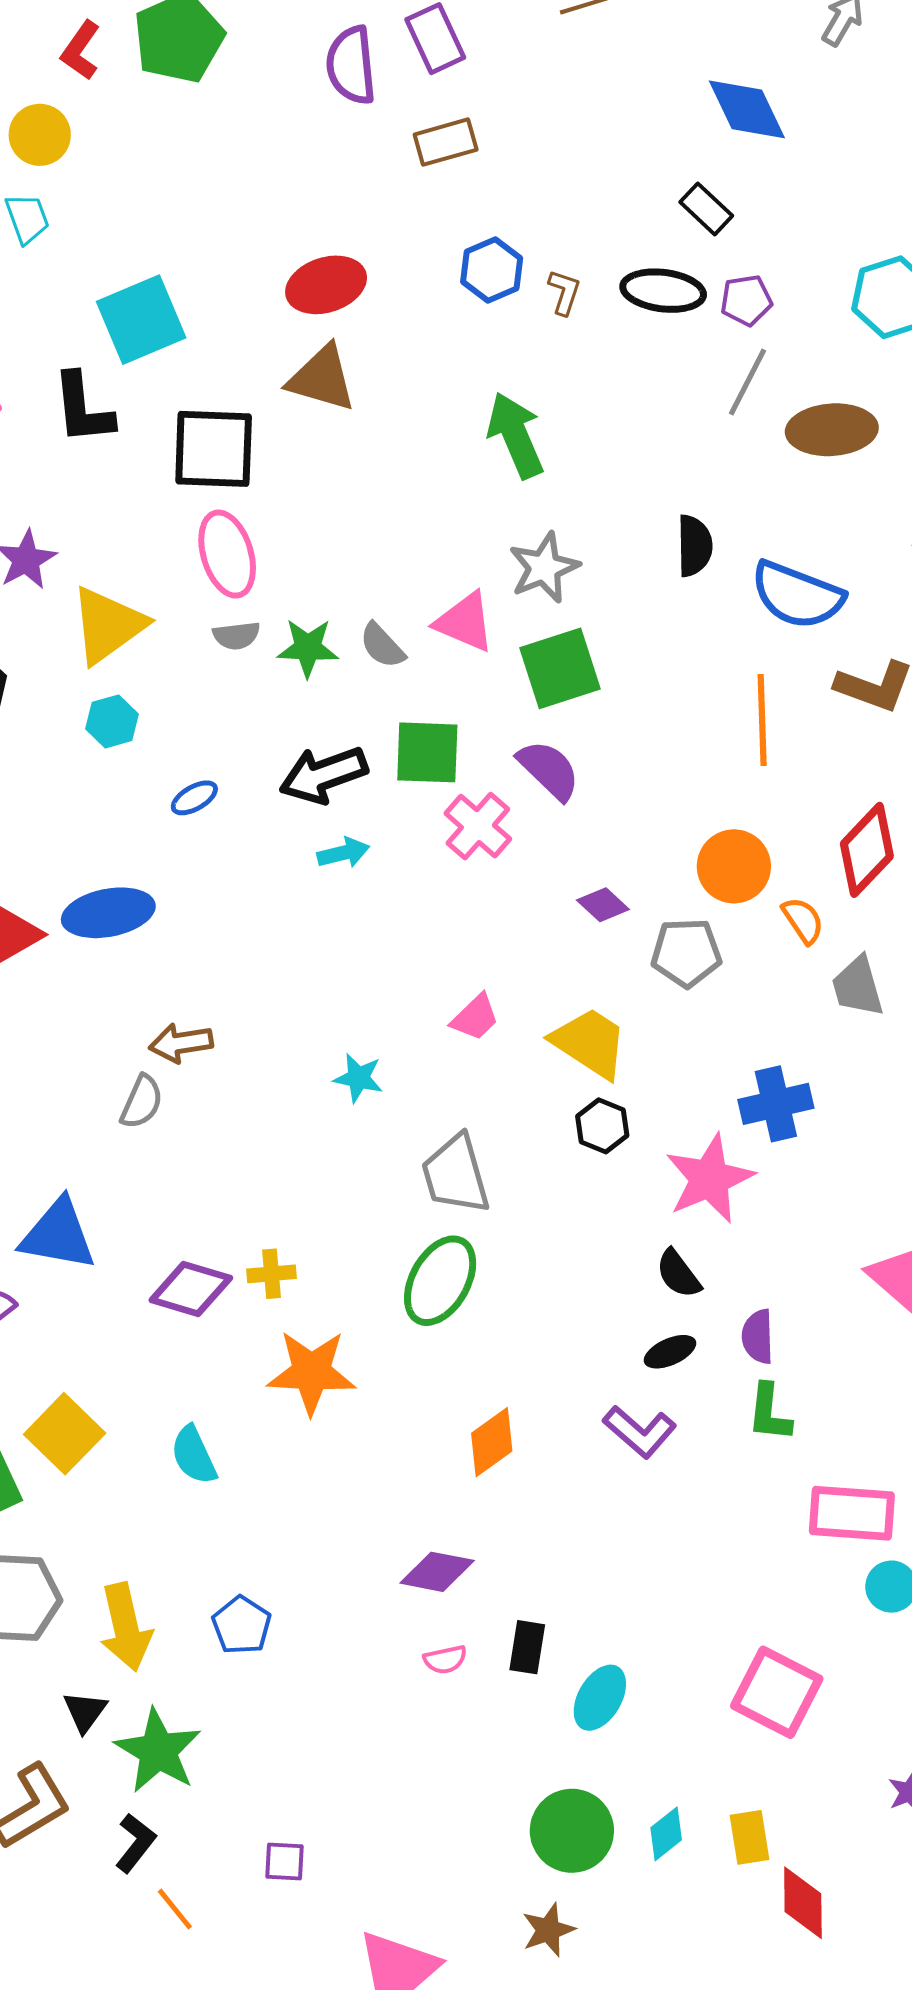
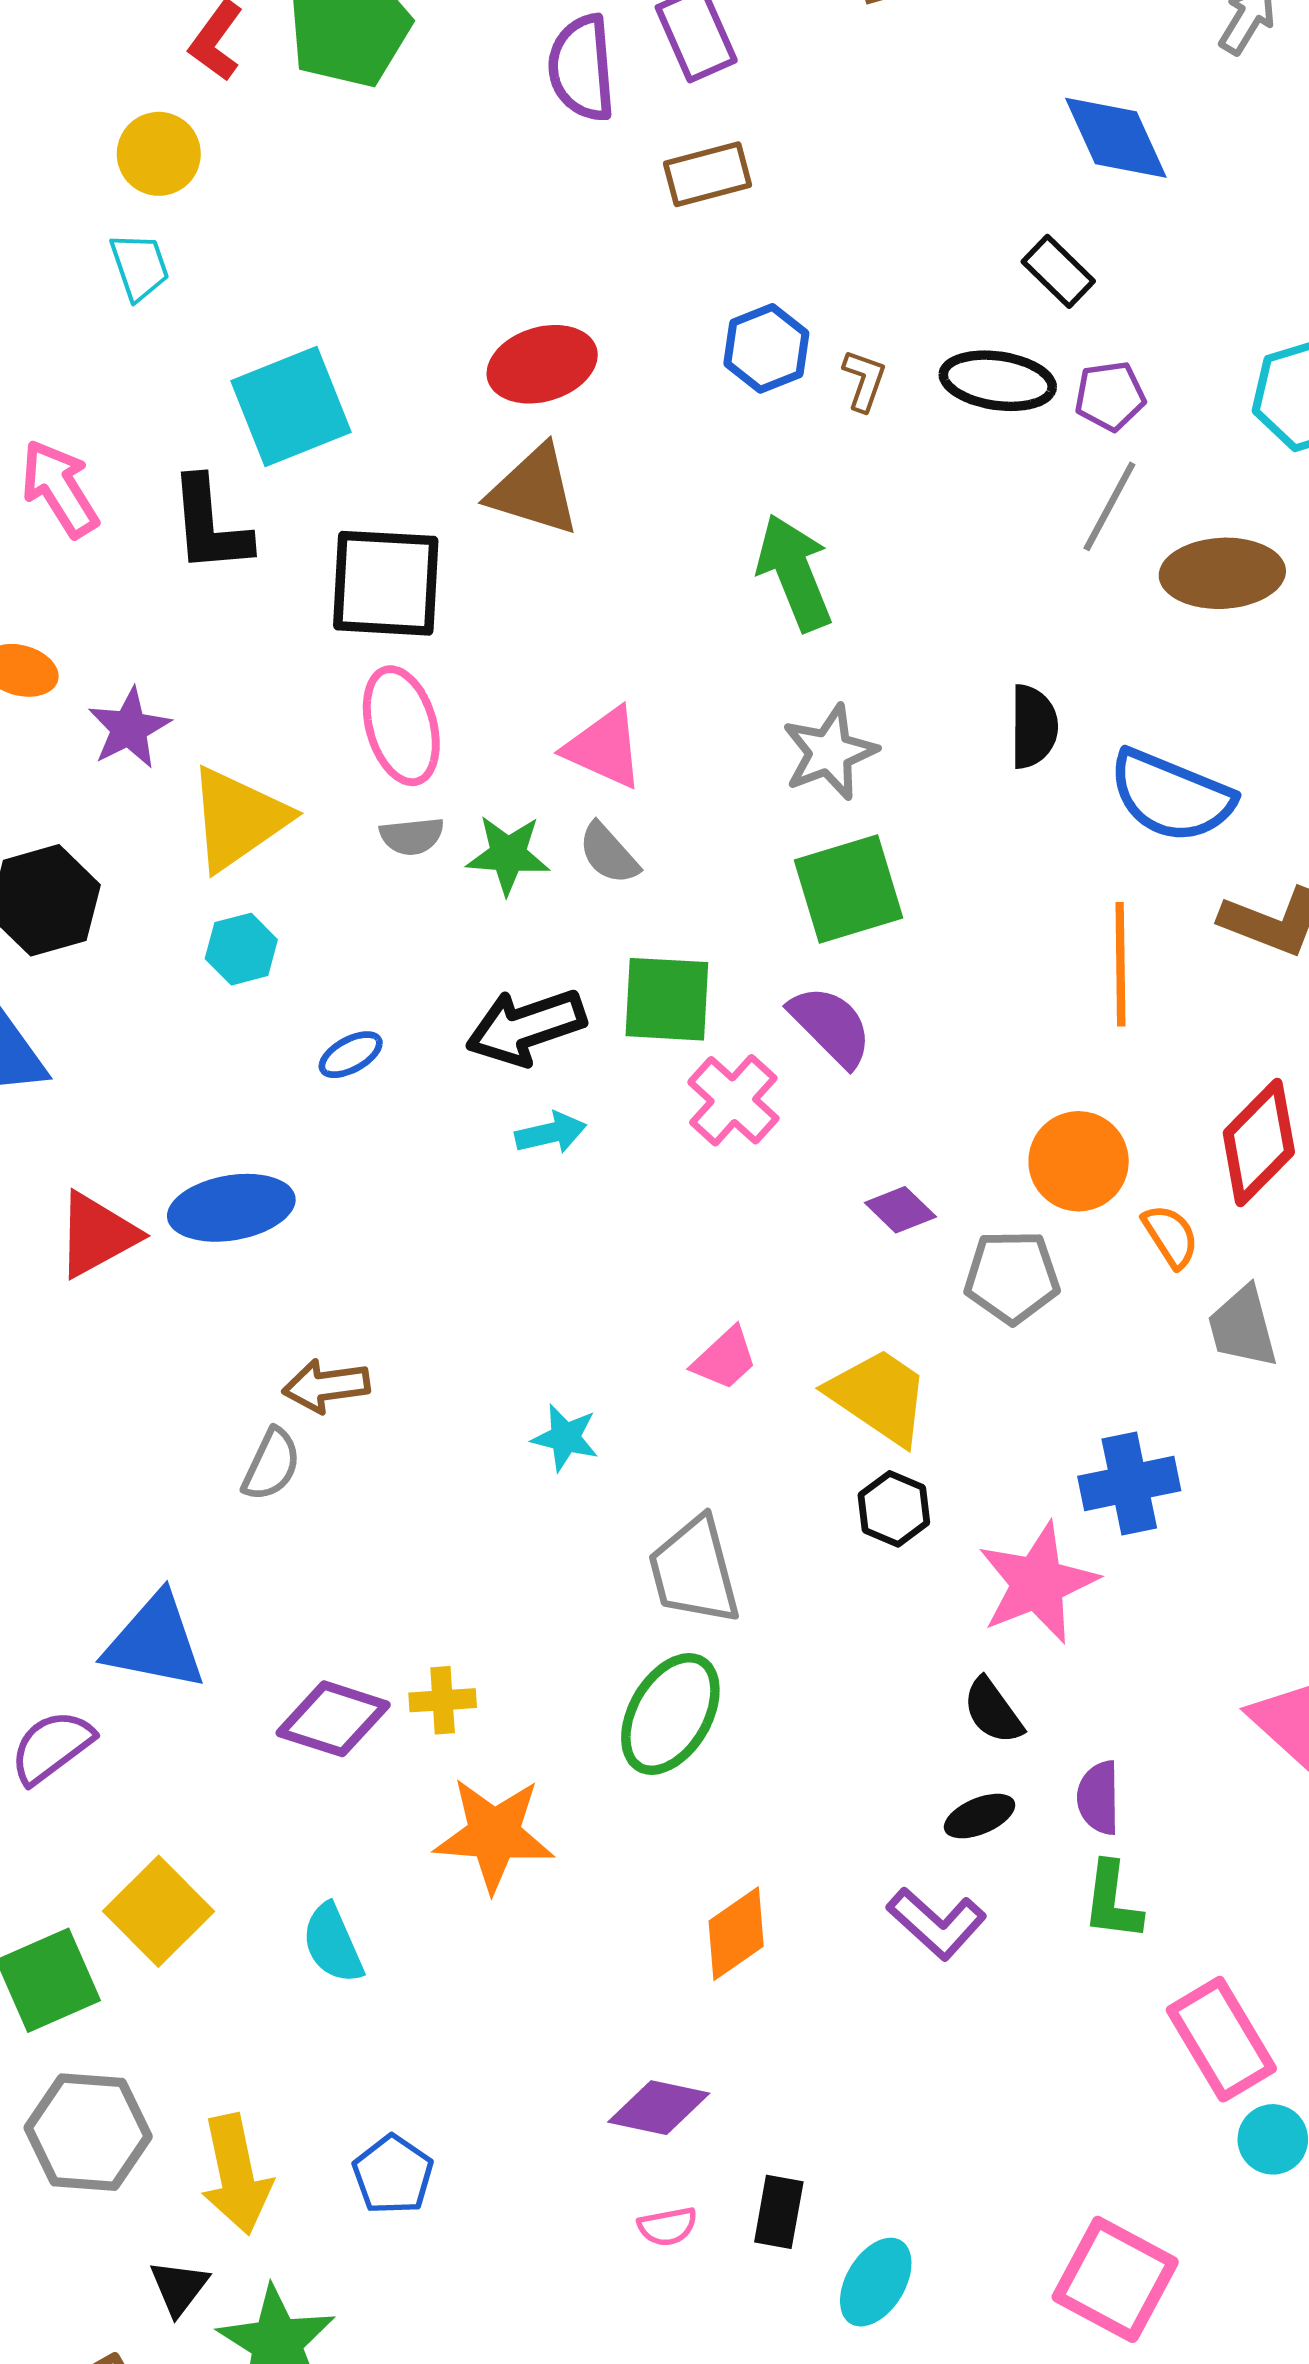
pink triangle: (465, 622) -> (604, 748), moved
pink rectangle: (852, 1513) -> (1221, 2039), turned 54

